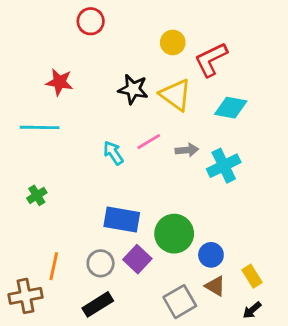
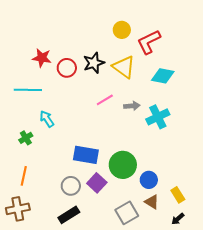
red circle: (91, 21) -> (67, 68), moved
black star: (133, 89) -> (94, 63), turned -30
cyan arrow: (113, 153) -> (47, 119), moved
orange line: (54, 266) -> (24, 176), moved

